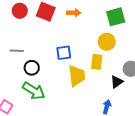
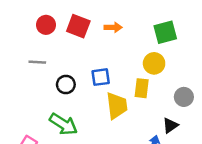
gray line: (17, 51) -> (37, 62), moved
black circle: (32, 68) -> (66, 84), moved
black triangle: (117, 82) -> (170, 125), moved

